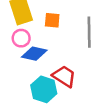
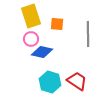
red trapezoid: (64, 76) -> (77, 81), moved

